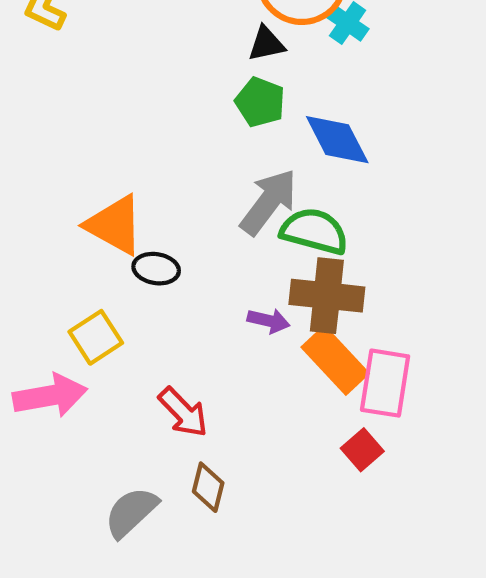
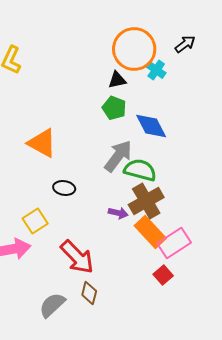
orange triangle: (114, 225) -> (42, 143), moved
brown cross: (327, 296) -> (146, 201), turned -36
pink rectangle: (385, 383) -> (174, 243), turned 48
red arrow: (183, 412) -> (77, 257), size x1.4

